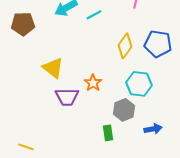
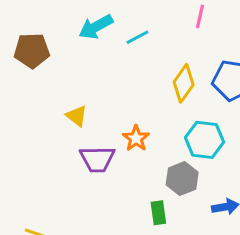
yellow triangle: (53, 68) -> (77, 116), size x0.7

